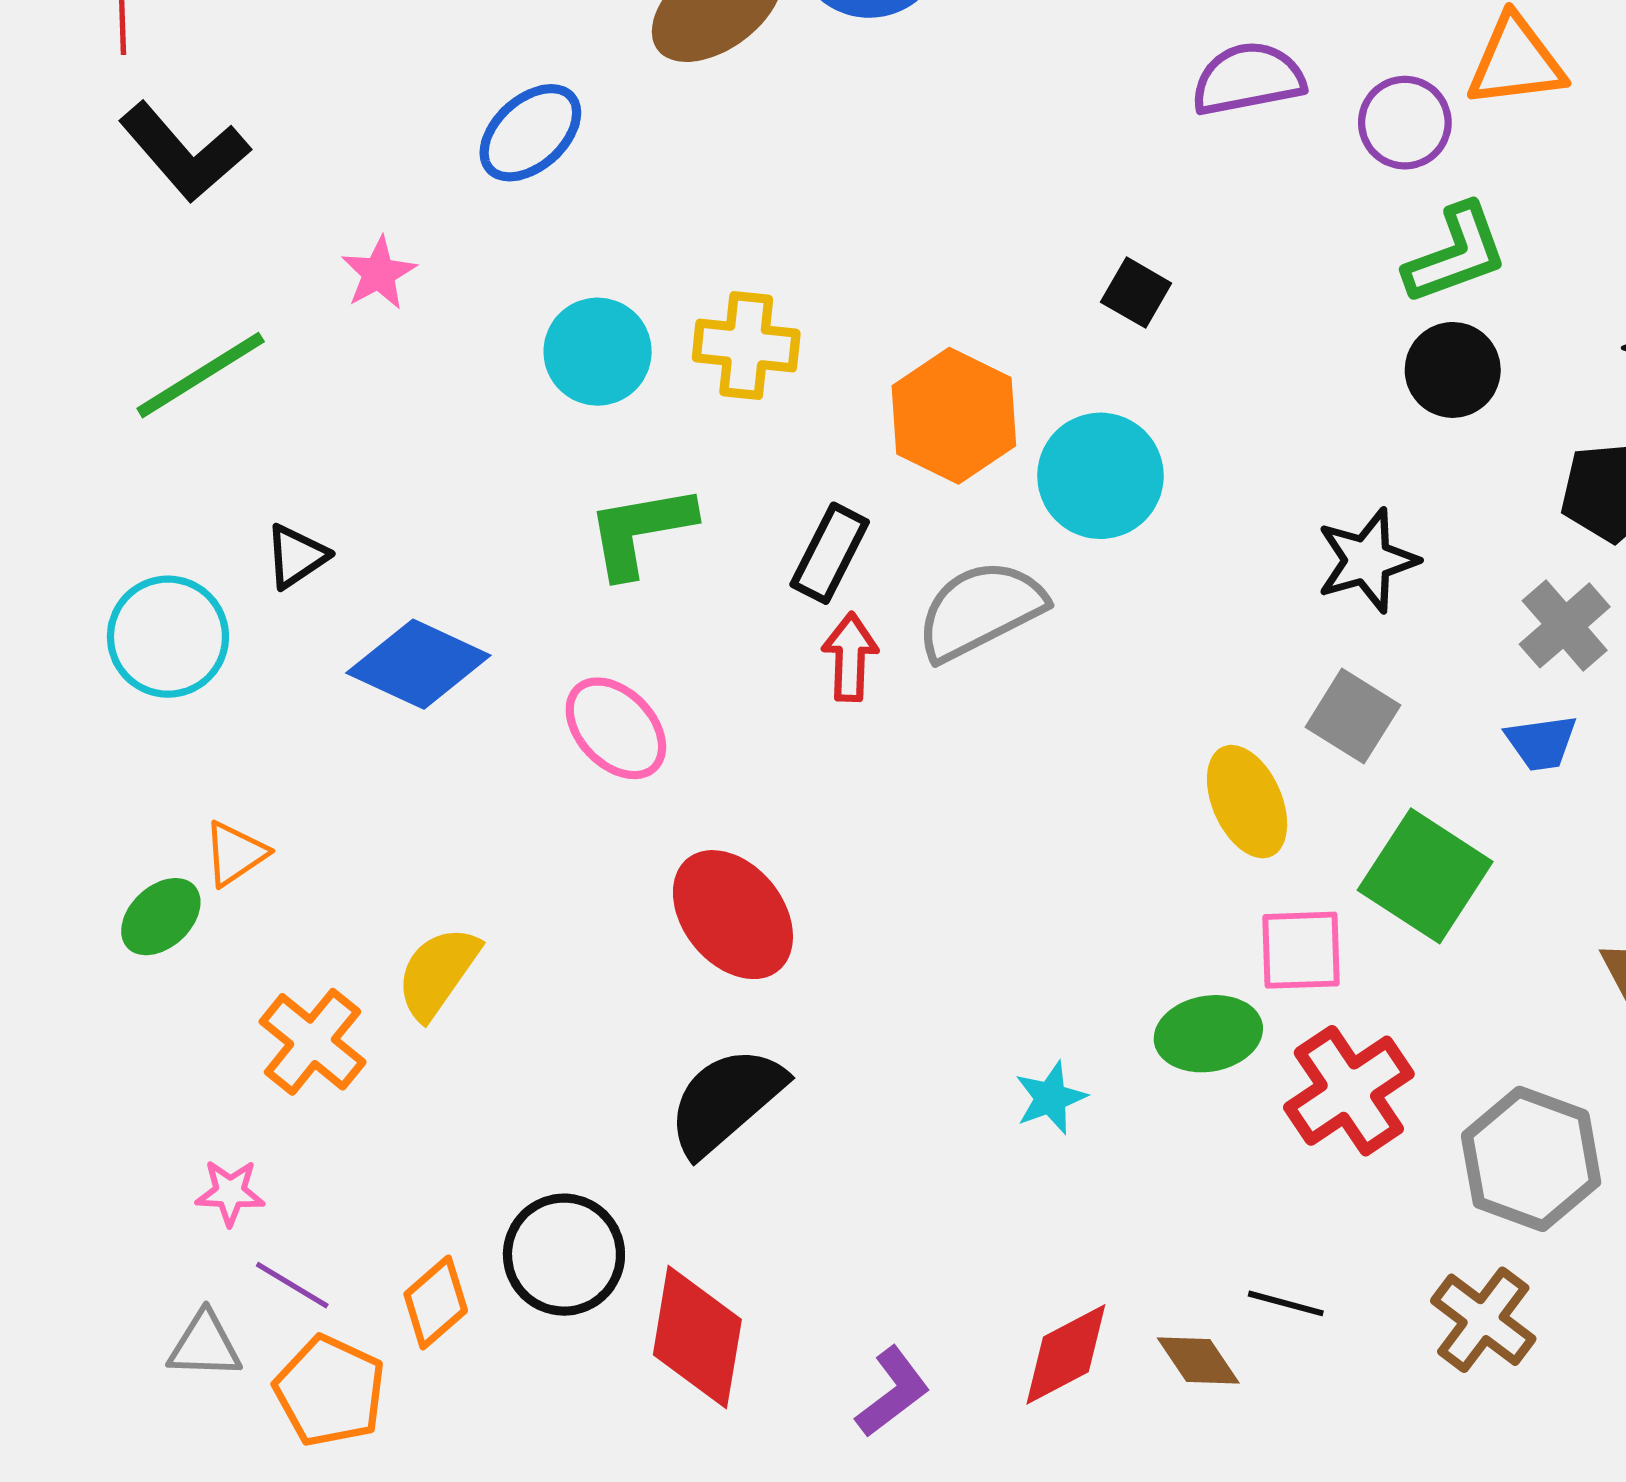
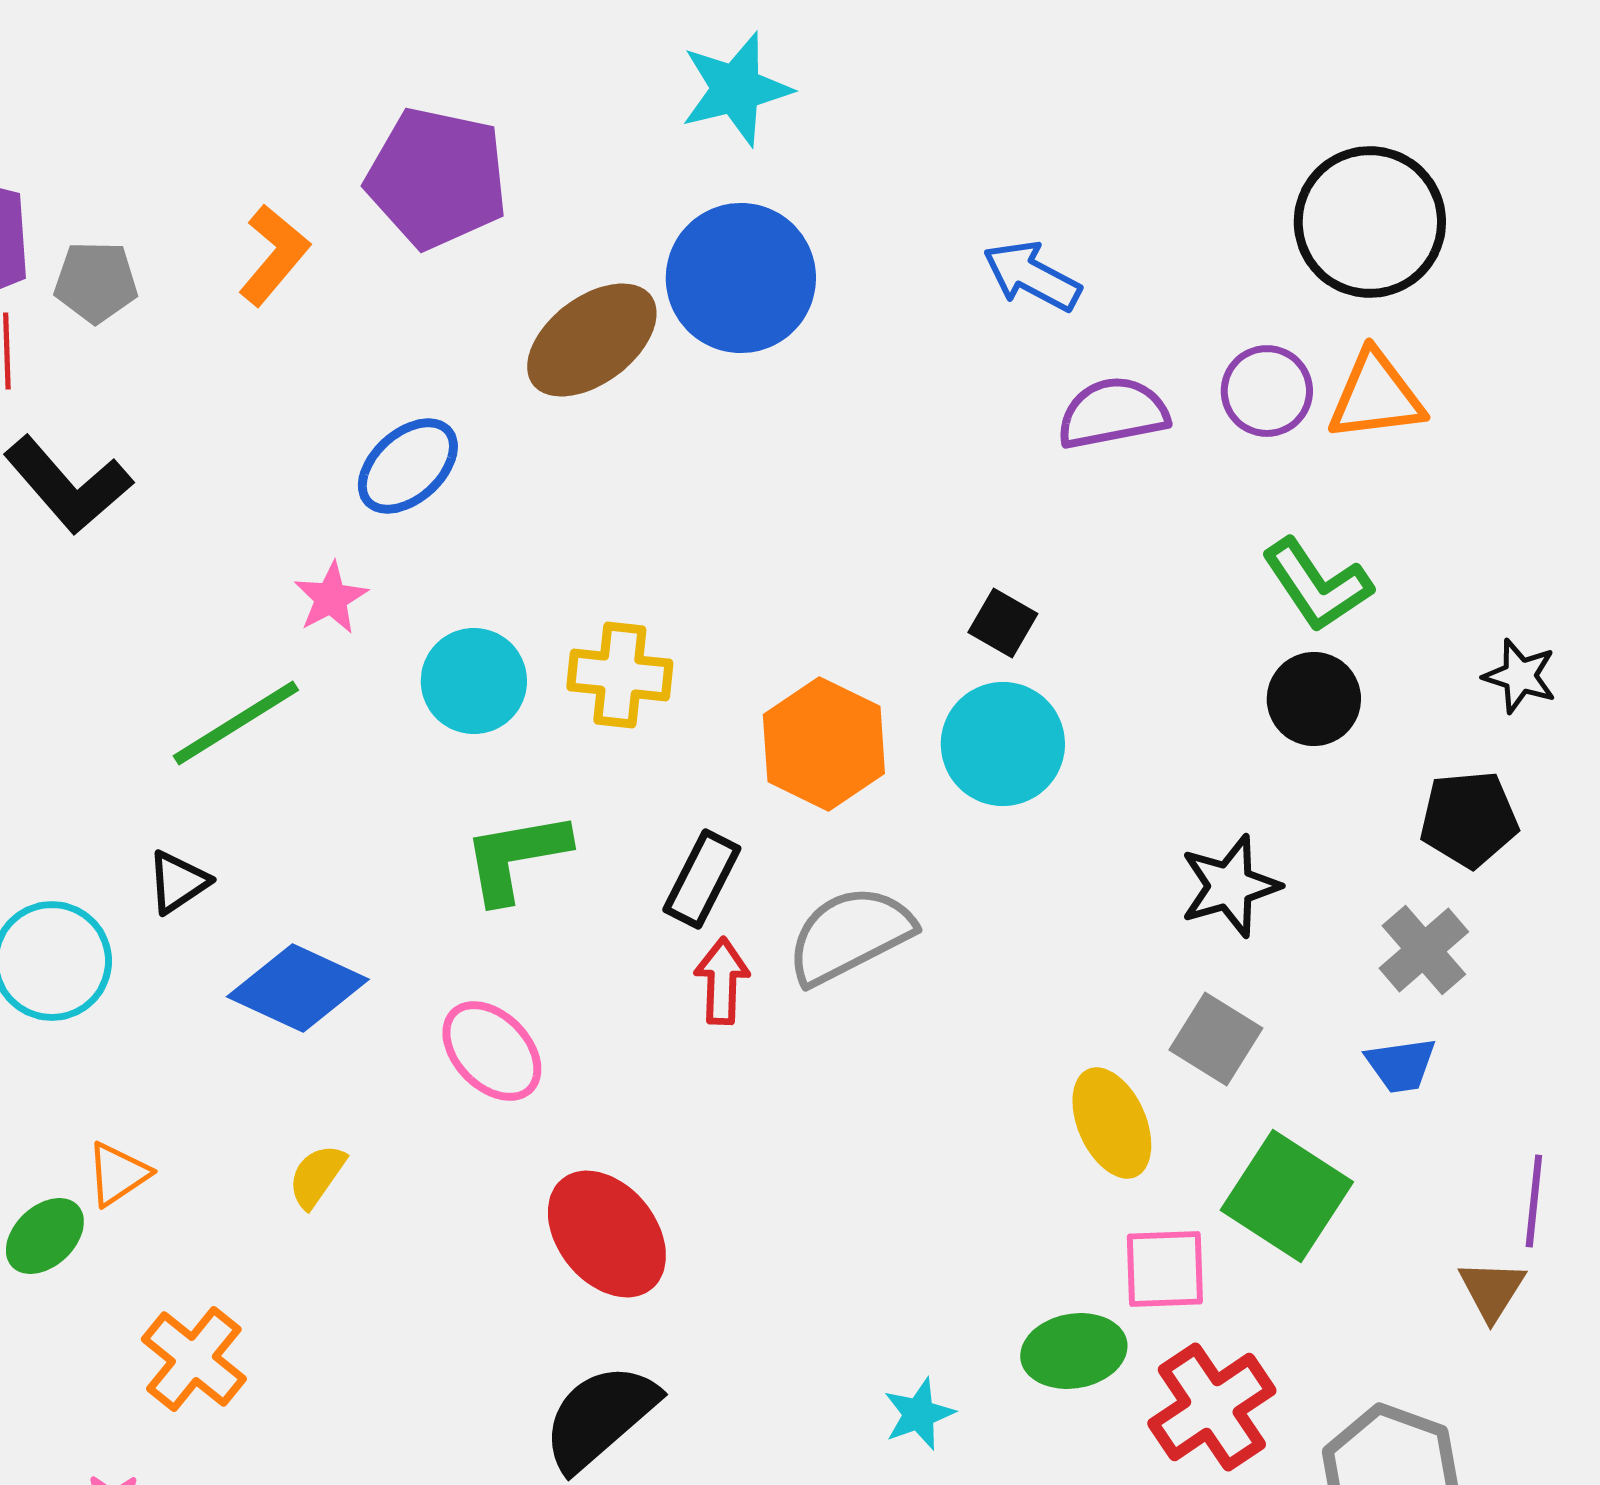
purple circle: (1405, 123) -> (1267, 391), moved
green L-shape: (1456, 254) -> (1317, 585), turned 76
pink star: (379, 273) -> (331, 598), moved
green line: (201, 375) -> (236, 723), moved
cyan circle: (1100, 476) -> (1003, 744), moved
yellow semicircle: (438, 973) -> (317, 1176), moved, size x0.7

